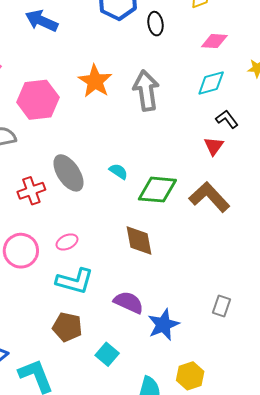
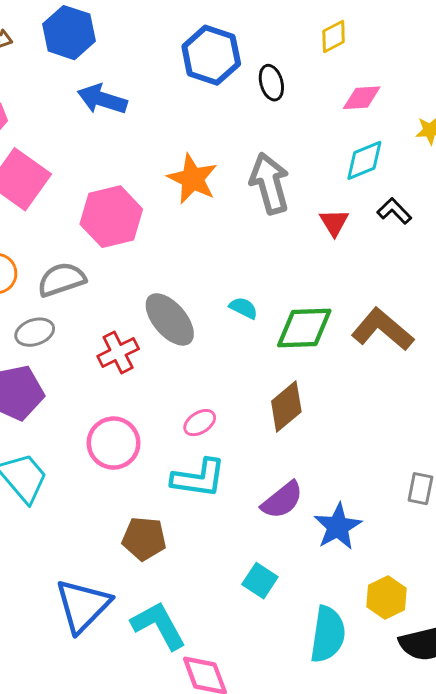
red triangle: (214, 146) -> (334, 222), moved
brown diamond: (139, 240) -> (286, 407), turned 68
pink ellipse: (67, 242) -> (200, 423), moved
purple semicircle: (129, 302) -> (282, 500), turned 124
brown pentagon: (67, 327) -> (144, 539), moved

